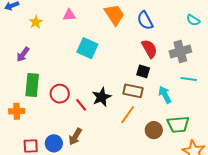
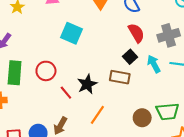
black square: (143, 71) -> (130, 57), turned 32
red circle: (60, 94) -> (46, 71), moved
cyan arrow: (165, 95) -> (154, 64), moved
orange line: (128, 115) -> (97, 115), moved

